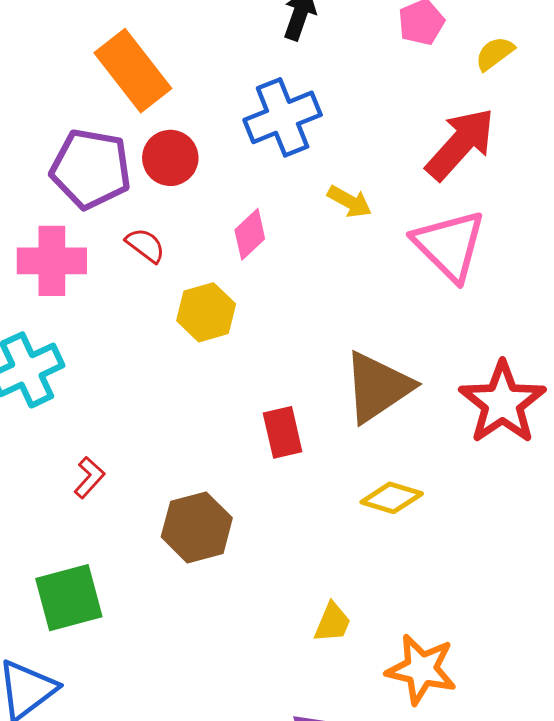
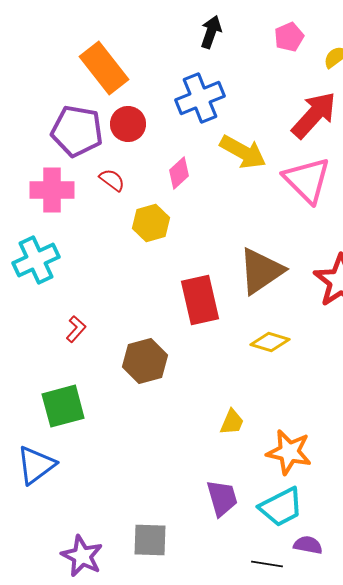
yellow arrow: (350, 202) -> (243, 152), size x1.6
red rectangle: (283, 432) -> (200, 300), size x1.5

